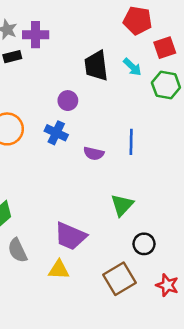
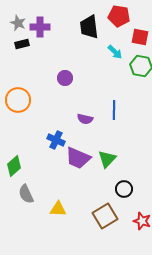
red square: (165, 48) -> (140, 37), turned 30
black trapezoid: (96, 66) -> (89, 27), moved
blue cross: (56, 133) -> (56, 140), moved
purple trapezoid: (70, 236) -> (78, 158), moved

